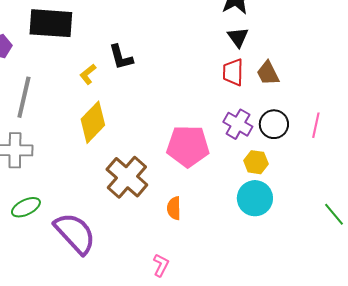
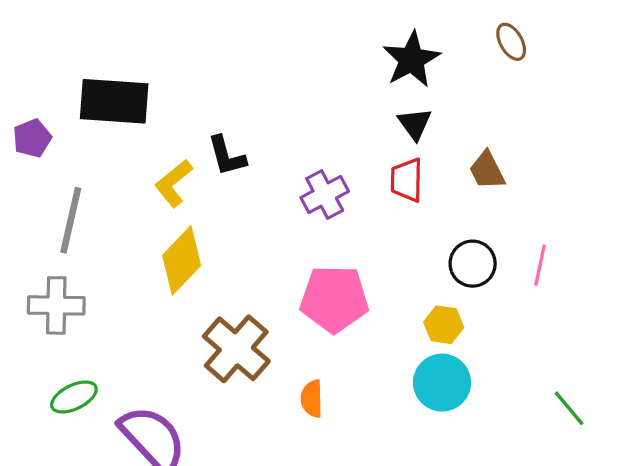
brown trapezoid: (268, 73) -> (487, 170), moved
yellow L-shape: (88, 74) -> (174, 183), size x1.4
purple cross: (238, 124) -> (325, 194), moved, turned 32

